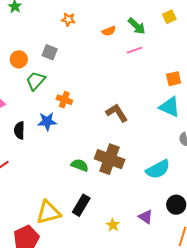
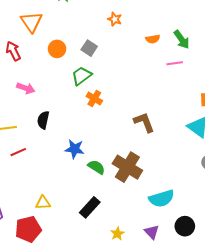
green trapezoid: (36, 81) -> (82, 76), moved
blue star: (47, 121) -> (75, 149), moved
cyan semicircle: (158, 169) -> (161, 199), moved
yellow triangle: (48, 212) -> (43, 203), moved, size x0.6

